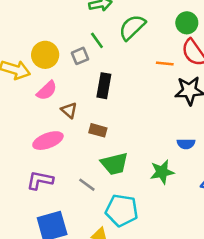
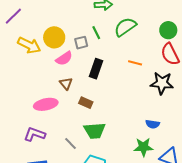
orange line: (165, 64) -> (135, 63), moved
pink semicircle: (47, 91) -> (64, 58), moved
green star: (162, 172) -> (143, 147), moved

